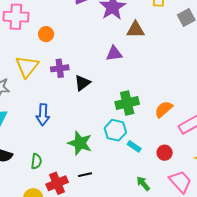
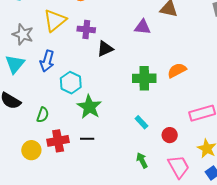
orange semicircle: (164, 109) -> (177, 70), moved
blue arrow: (43, 115) -> (47, 61), moved
cyan hexagon: (115, 130) -> (71, 83), moved

